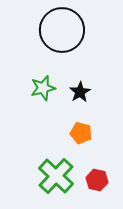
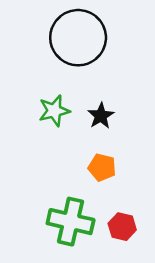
green cross: (56, 176) -> (71, 222), turned -30

